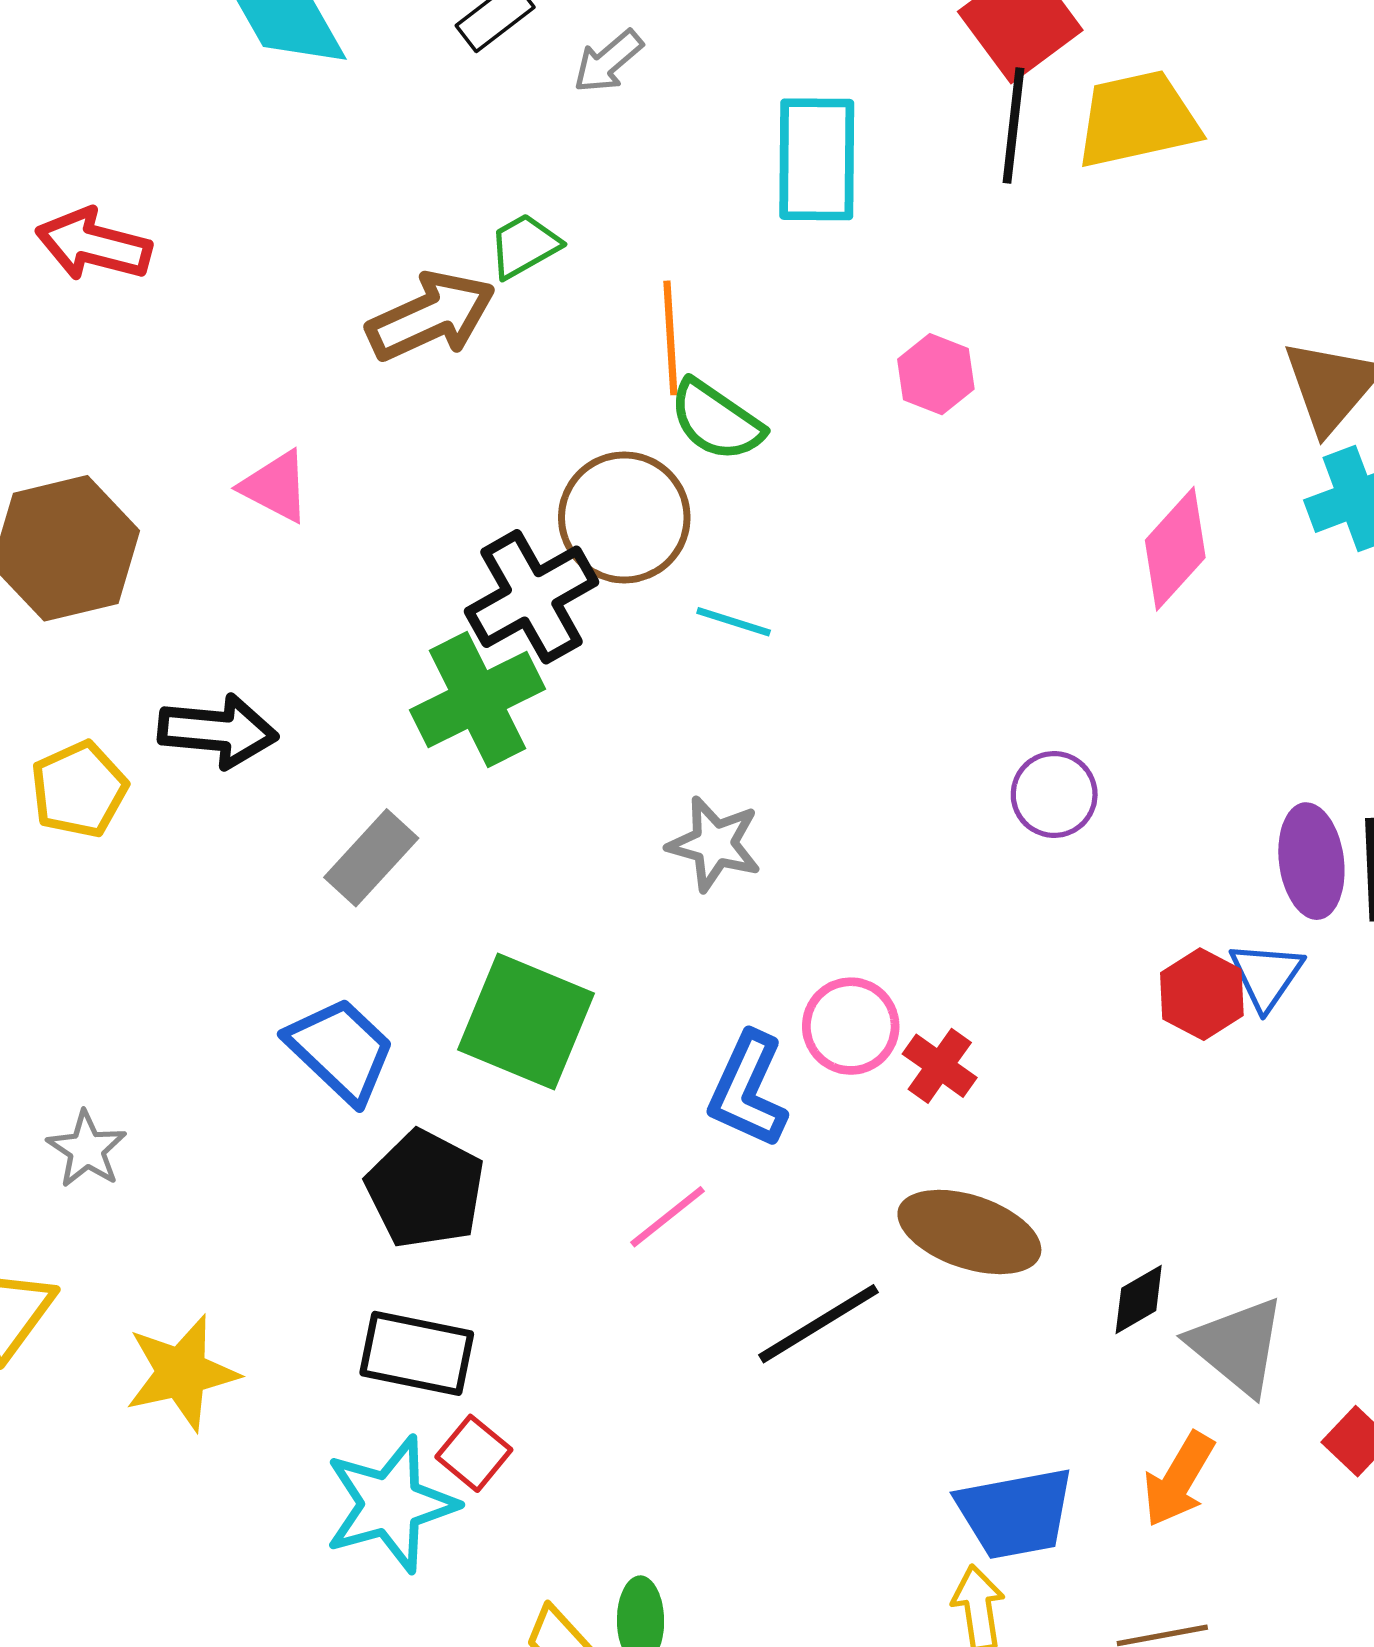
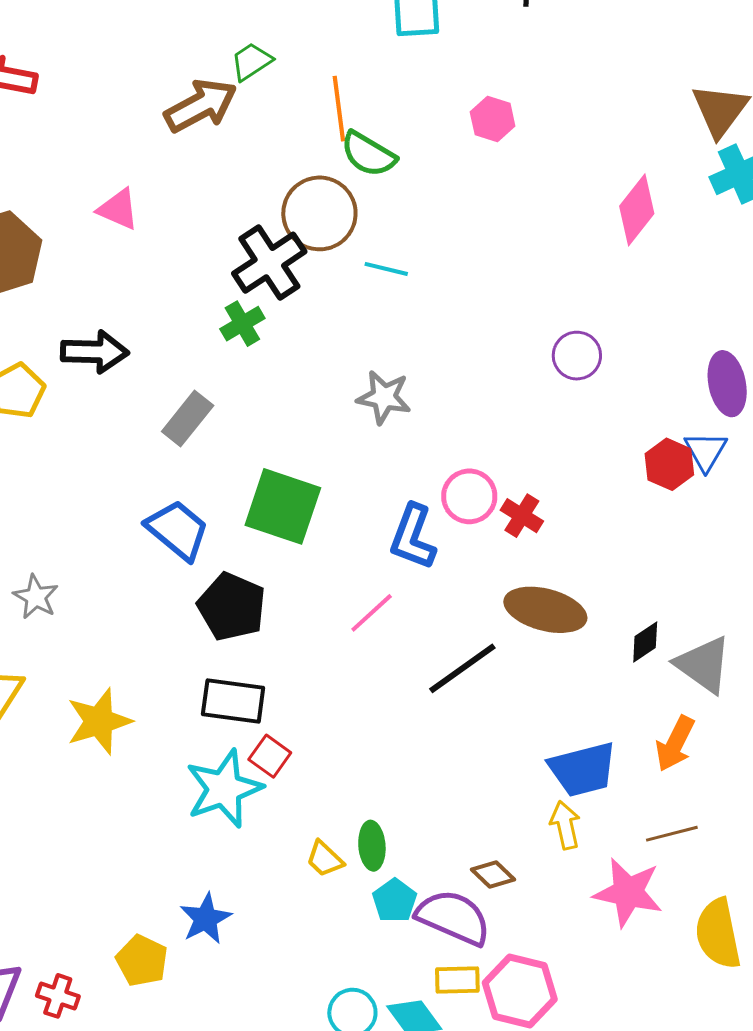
green cross: (478, 700) -> (242, 324), size x0.6

